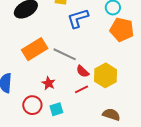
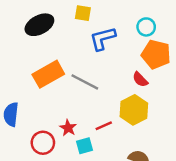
red semicircle: (83, 71) -> (140, 79), moved
red star: (48, 83) -> (68, 128), moved
cyan square: (56, 109) -> (84, 146), moved

